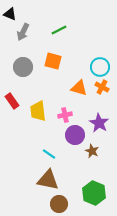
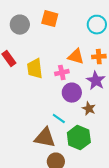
orange cross: (102, 87) -> (99, 57), moved, turned -32
orange triangle: (79, 88) -> (76, 57), moved
cyan line: (49, 154) -> (59, 119), moved
green hexagon: (94, 193) -> (79, 138), moved

